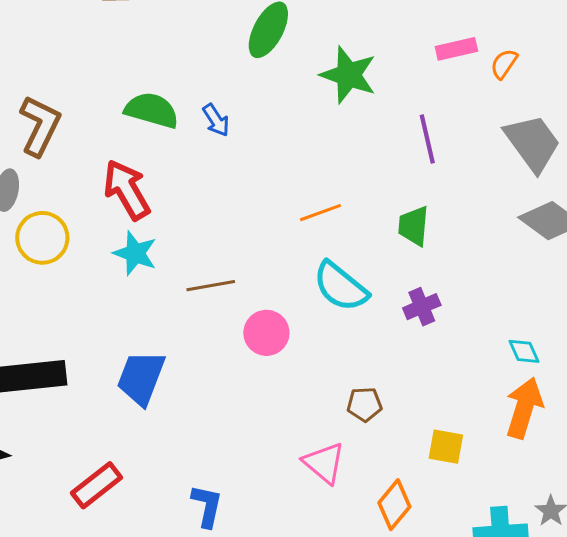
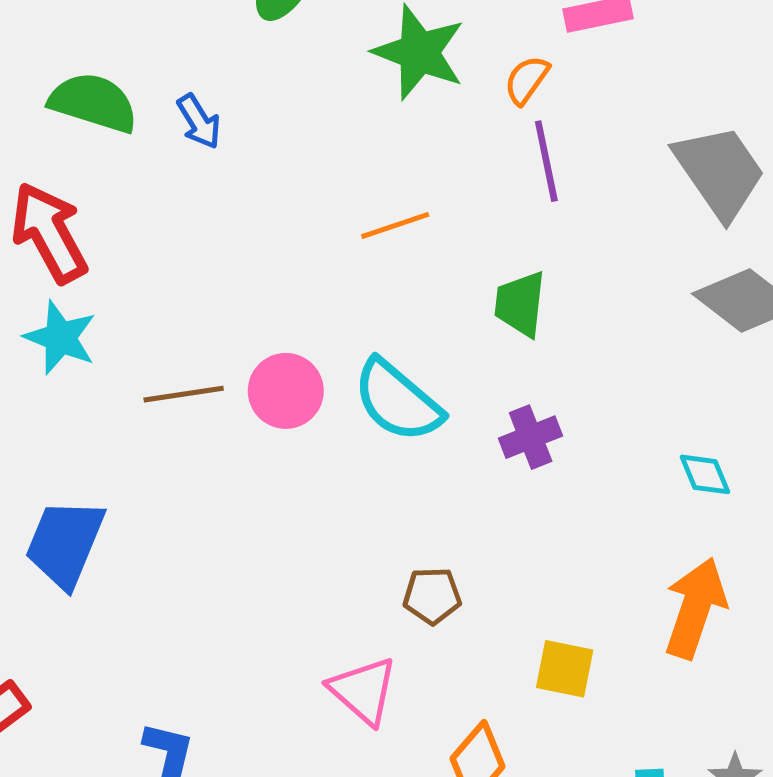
orange semicircle: (504, 64) -> (527, 80), moved
orange line: (320, 213) -> (395, 225), moved
pink circle: (266, 333) -> (286, 391), moved
cyan diamond: (524, 351) -> (705, 474), moved

